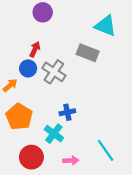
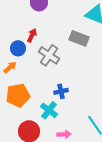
blue circle: (28, 68) -> (18, 48), moved
orange pentagon: (19, 117) -> (18, 95), turned 30

